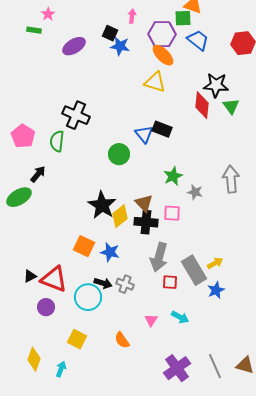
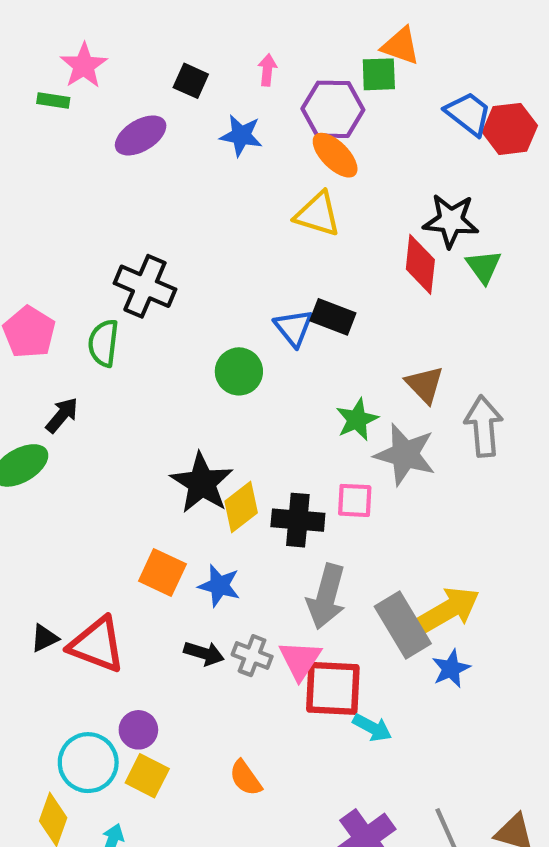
pink star: (48, 14) -> (84, 66), size x1.5
black square: (110, 33) -> (191, 81), moved
blue trapezoid: (198, 40) -> (468, 114), moved
gray star: (195, 192) -> (405, 455), size x1.8
brown triangle: (144, 203) -> (425, 385), moved
yellow arrow: (215, 263) -> (449, 610), size x1.8
red square: (170, 282) -> (333, 688), moved, size x1.8
cyan circle: (88, 297) -> (88, 763), moved
purple circle: (46, 307) -> (138, 730), moved
pink triangle: (151, 320) -> (300, 660), moved, size x1.5

